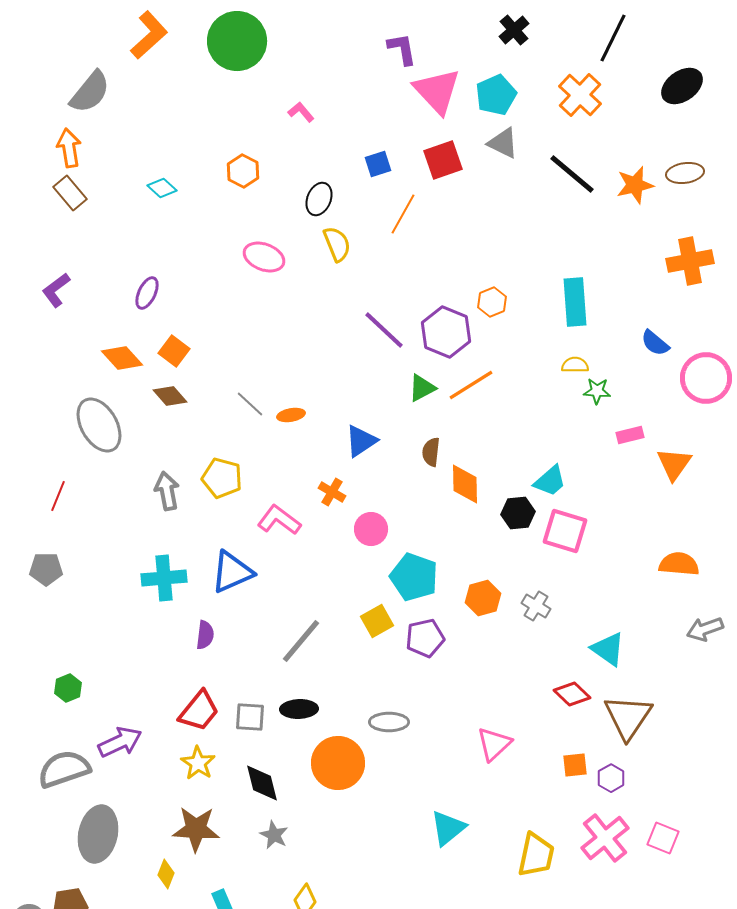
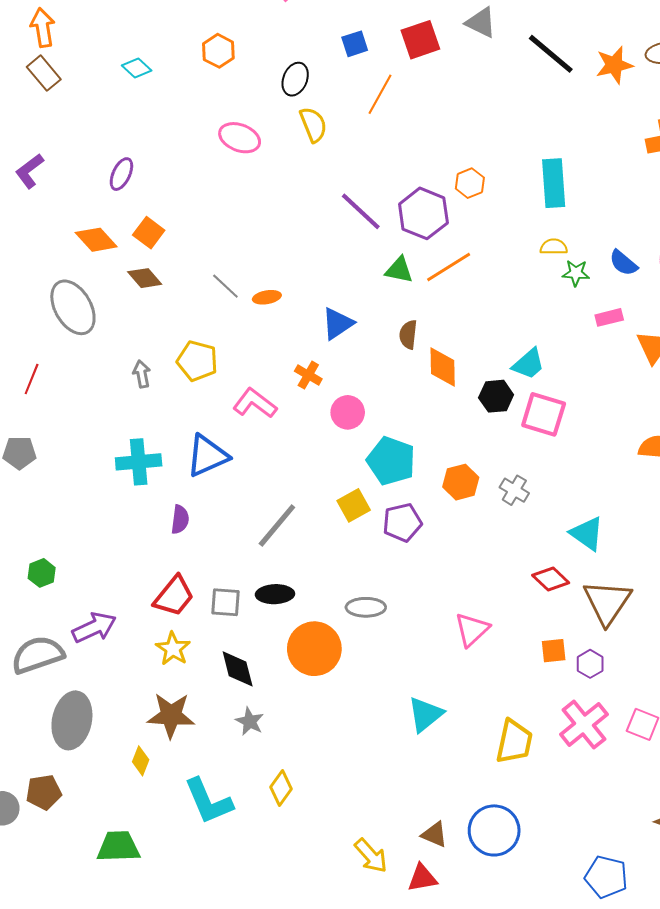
blue semicircle: (655, 343) -> (623, 263), moved
green triangle: (422, 388) -> (399, 270), turned 40
gray arrow: (167, 491) -> (142, 374), size x0.7

